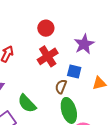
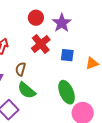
purple star: (84, 44) -> (62, 23), moved
brown semicircle: (61, 87) -> (21, 69), moved

